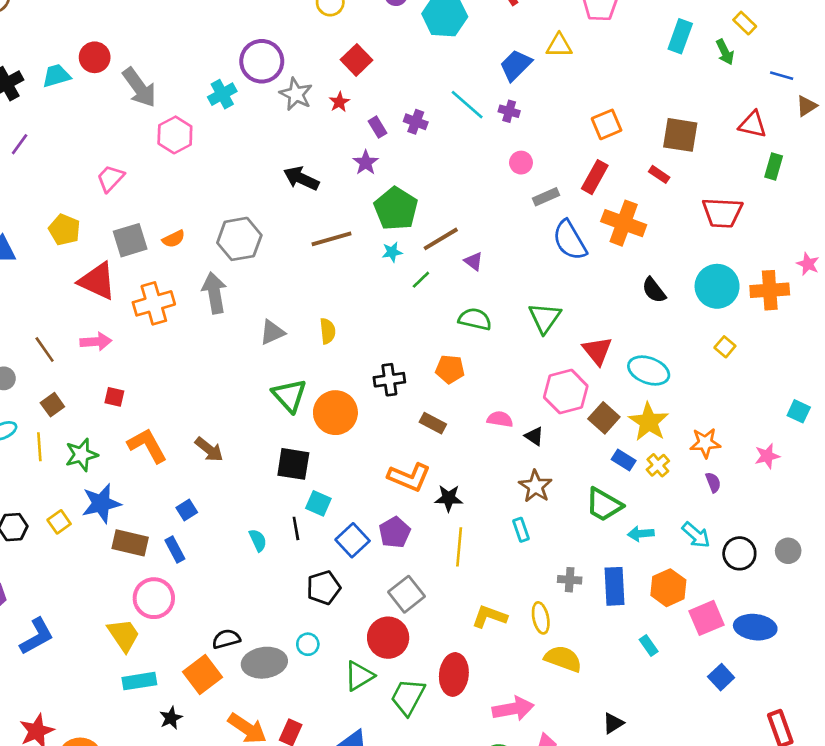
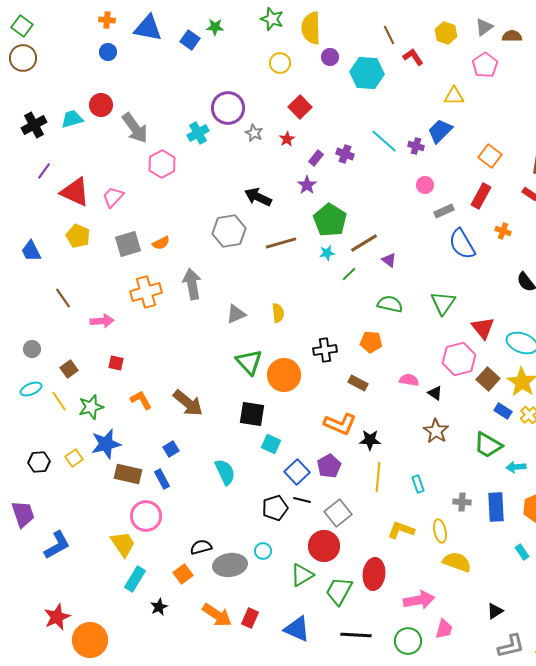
blue trapezoid: (516, 65) -> (440, 131), moved
gray star: (296, 94) -> (254, 133), size x0.7
orange square: (607, 124) -> (490, 156), turned -30
purple rectangle: (378, 127) -> (316, 158), turned 70
orange cross: (624, 223) -> (503, 231), size x0.5
gray hexagon: (239, 239) -> (229, 231), moved
red triangle: (97, 281) -> (75, 192), moved
brown line: (45, 349) -> (63, 298), moved
orange L-shape: (147, 446) -> (141, 400), size x0.7
yellow line: (39, 447) -> (59, 401), turned -30
brown arrow: (209, 449) -> (188, 403), size x1.4
black line: (296, 528) -> (302, 500), moved, turned -66
cyan rectangle: (521, 530) -> (418, 484), moved
cyan semicircle: (258, 540) -> (225, 472), size x1.5
orange square: (203, 674) -> (183, 574), size x0.7
cyan rectangle: (139, 681) -> (135, 579), turned -50

